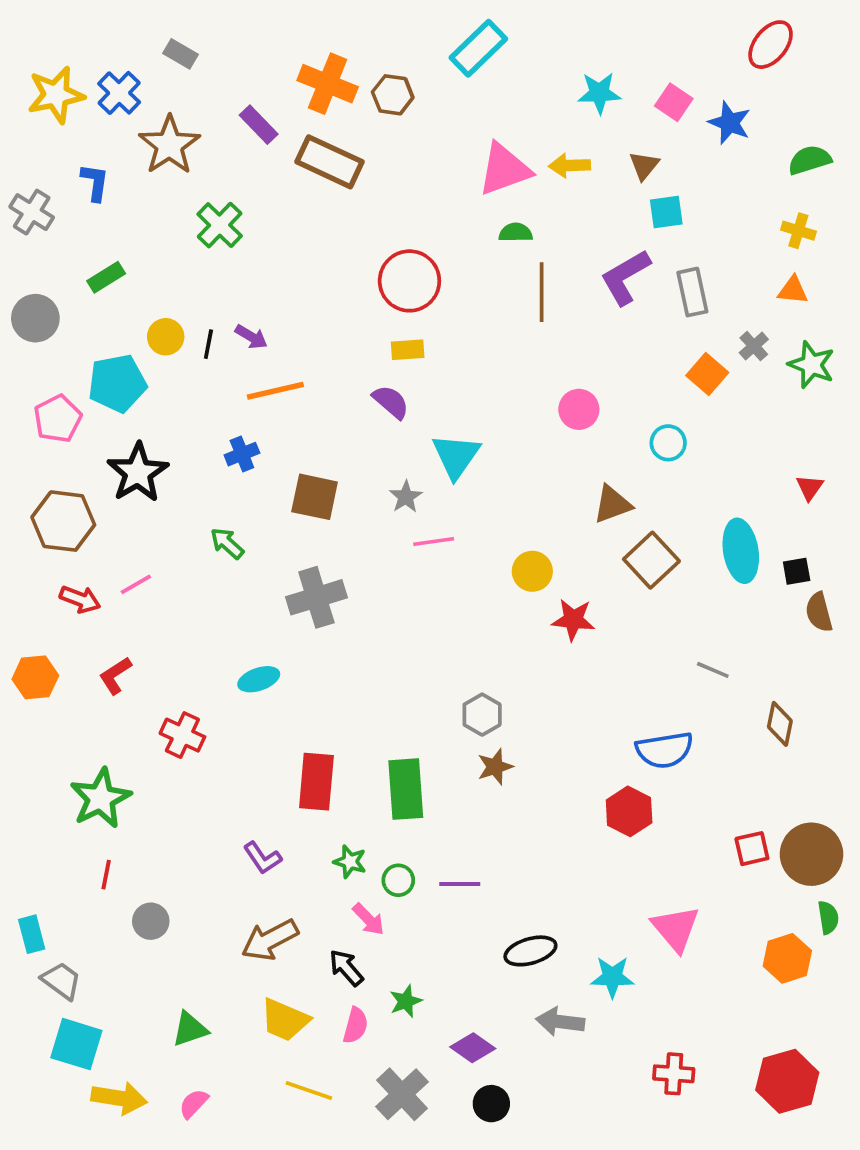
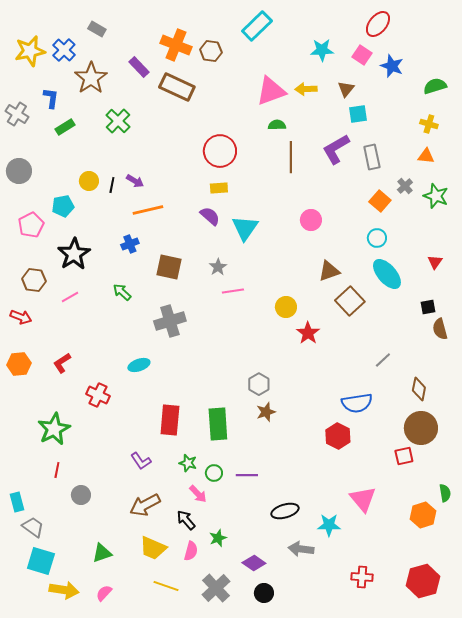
red ellipse: (771, 45) -> (378, 24), moved
green rectangle: (106, 277) -> (65, 127), moved
cyan pentagon: (117, 383) -> (63, 206), size x0.7
cyan circle: (668, 443) -> (377, 238), moved
cyan triangle: (456, 456) -> (245, 228), moved
brown hexagon: (63, 521) -> (34, 280), size x0.7
cyan ellipse: (741, 551) -> (387, 274), moved, turned -32
pink line: (136, 584) -> (70, 297), moved
red arrow: (80, 599) -> (21, 317), moved
red star: (573, 620) -> (308, 333), turned 30
gray line: (713, 670) -> (383, 360), turned -66
brown circle: (811, 854) -> (421, 428), moved

